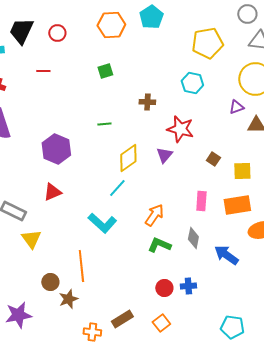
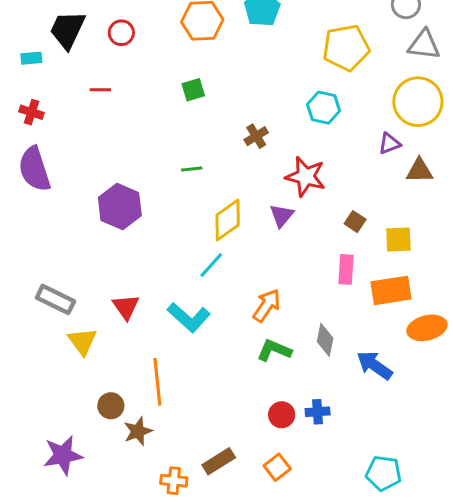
brown cross: (147, 102) -> (256, 136), turned -35
red triangle: (52, 192) -> (126, 307), moved, turned -42
pink rectangle: (201, 201) -> (346, 269), moved

